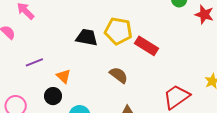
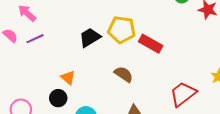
black trapezoid: (87, 37) -> (90, 37), turned -40
purple line: (34, 62) -> (35, 39), moved

